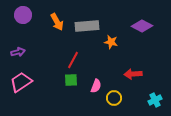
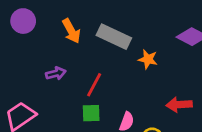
gray rectangle: (87, 26) -> (114, 37), turned 30
purple arrow: (18, 52) -> (56, 73), moved

